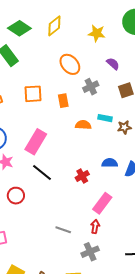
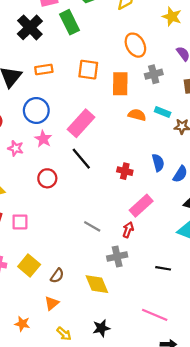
orange rectangle: (63, 101) -> (120, 84), size x1.5
blue semicircle: (110, 163) -> (158, 163), turned 63
red cross: (82, 176) -> (125, 171), turned 32

